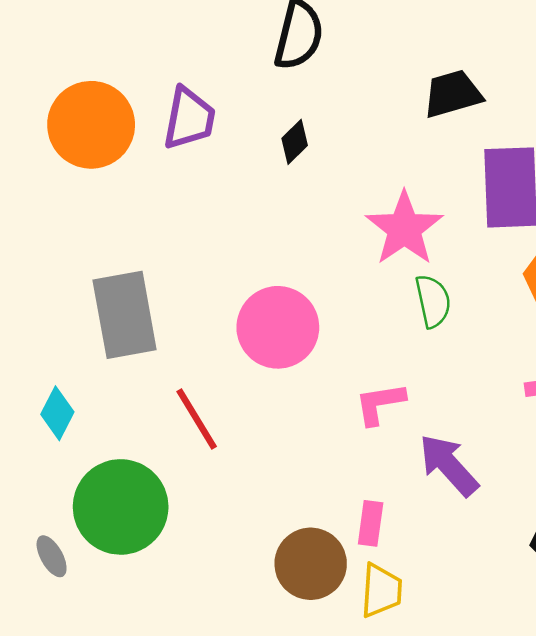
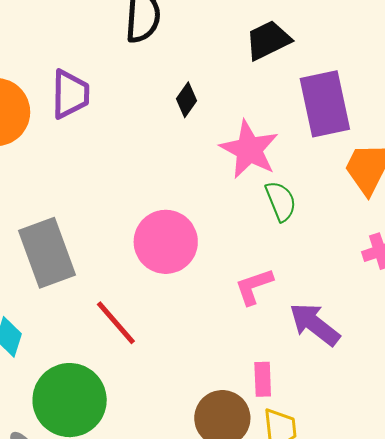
black diamond: (295, 142) -> (187, 100), moved

